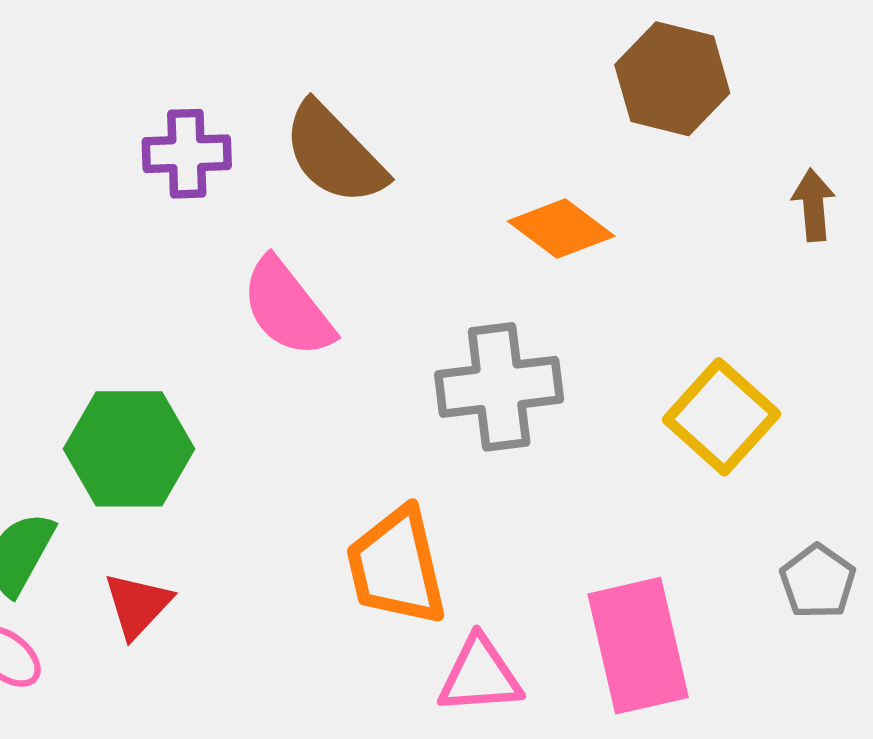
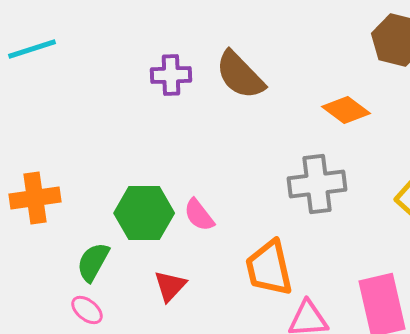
pink semicircle: (287, 308) -> (199, 215), moved, size x0.7
red triangle: (138, 605) -> (170, 286), moved

